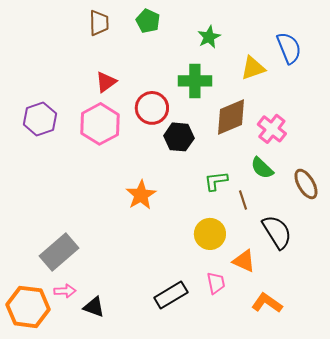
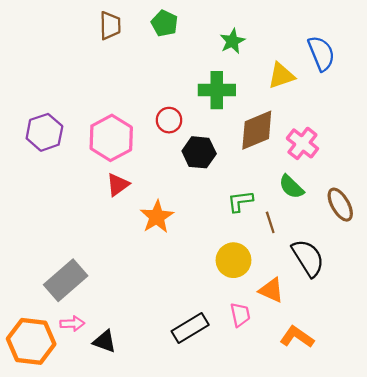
red triangle: (106, 82) -> (118, 185), moved
red circle: (152, 108) -> (169, 120), size x0.7

